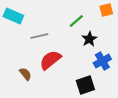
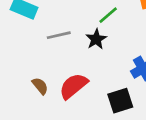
black star: (89, 39) -> (96, 39), moved
red semicircle: (50, 60) -> (73, 86), moved

